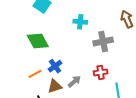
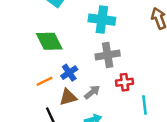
cyan cross: (80, 22) -> (102, 20), size x1.5
gray cross: (103, 42) -> (108, 55), moved

